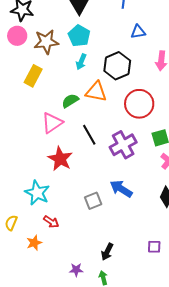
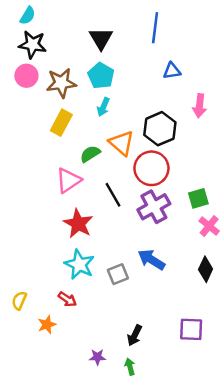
black hexagon: (117, 66) -> (160, 129), moved
yellow rectangle: (33, 76) -> (61, 123), moved
orange triangle: (96, 92) -> (121, 143), turned 30
red circle: (139, 104) -> (151, 168), moved
cyan star: (37, 193) -> (79, 264), moved
purple square: (154, 247) -> (191, 329), size x1.5

